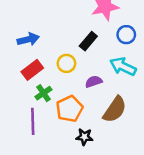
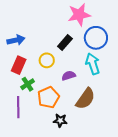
blue circle: (126, 35) -> (96, 38), size x1.5
cyan arrow: (123, 67) -> (93, 64), turned 45
red rectangle: (32, 70) -> (19, 65), turned -30

